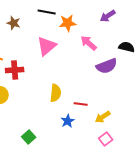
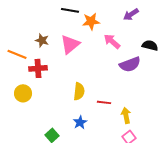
brown star: (14, 23) -> (42, 40), moved
yellow arrow: (103, 117) -> (126, 115), turned 112
blue star: (68, 121) -> (80, 122), moved

